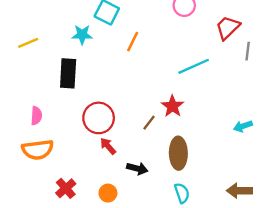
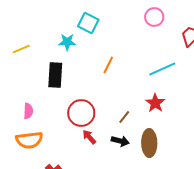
orange line: (133, 42) -> (108, 65), moved
red star: (172, 106) -> (155, 103), moved
black arrow: (137, 168) -> (120, 141), moved

